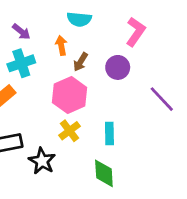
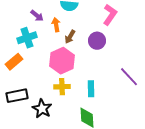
purple arrow: (21, 32) -> (37, 16), moved
purple line: (162, 99) -> (129, 77), moved
yellow cross: (70, 131) -> (62, 87), turned 35

